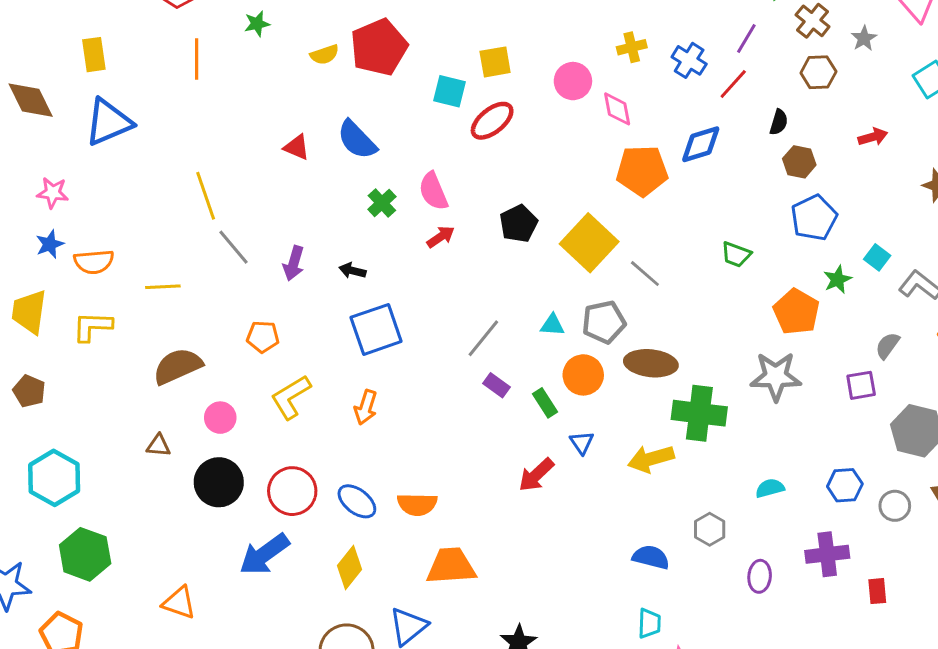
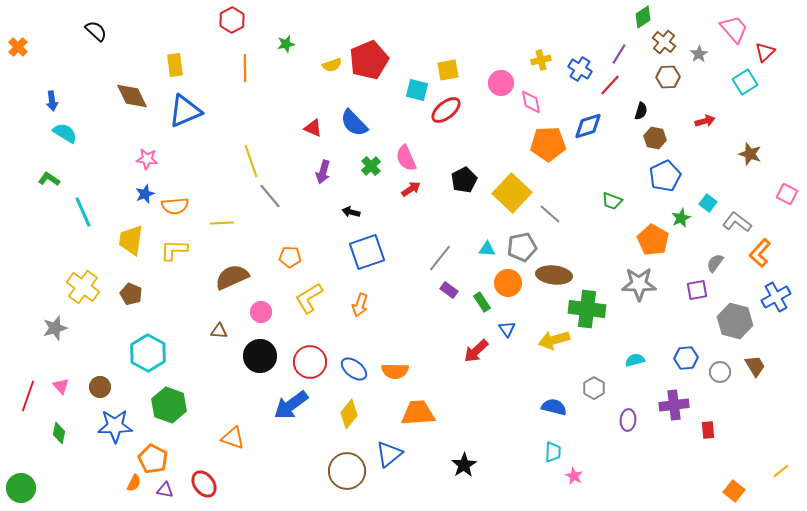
purple arrow: (294, 263) -> (323, 172), moved

